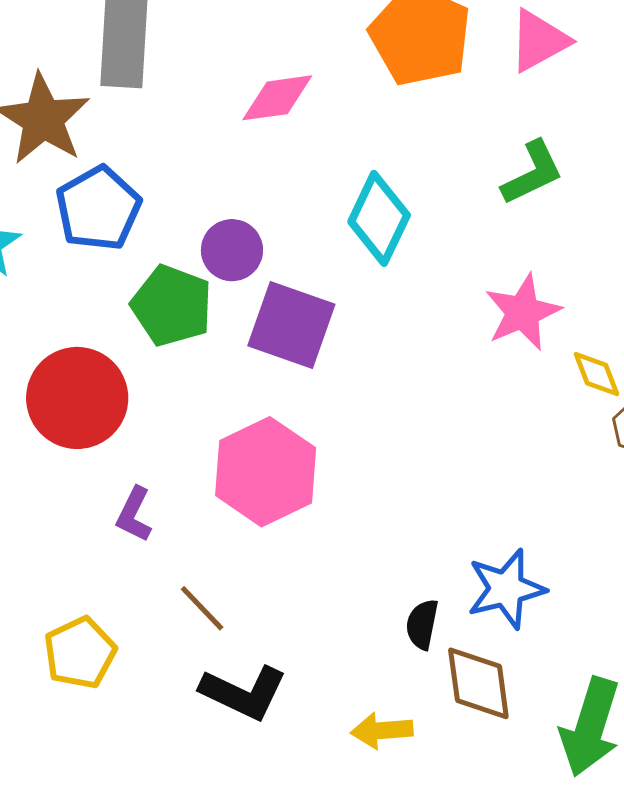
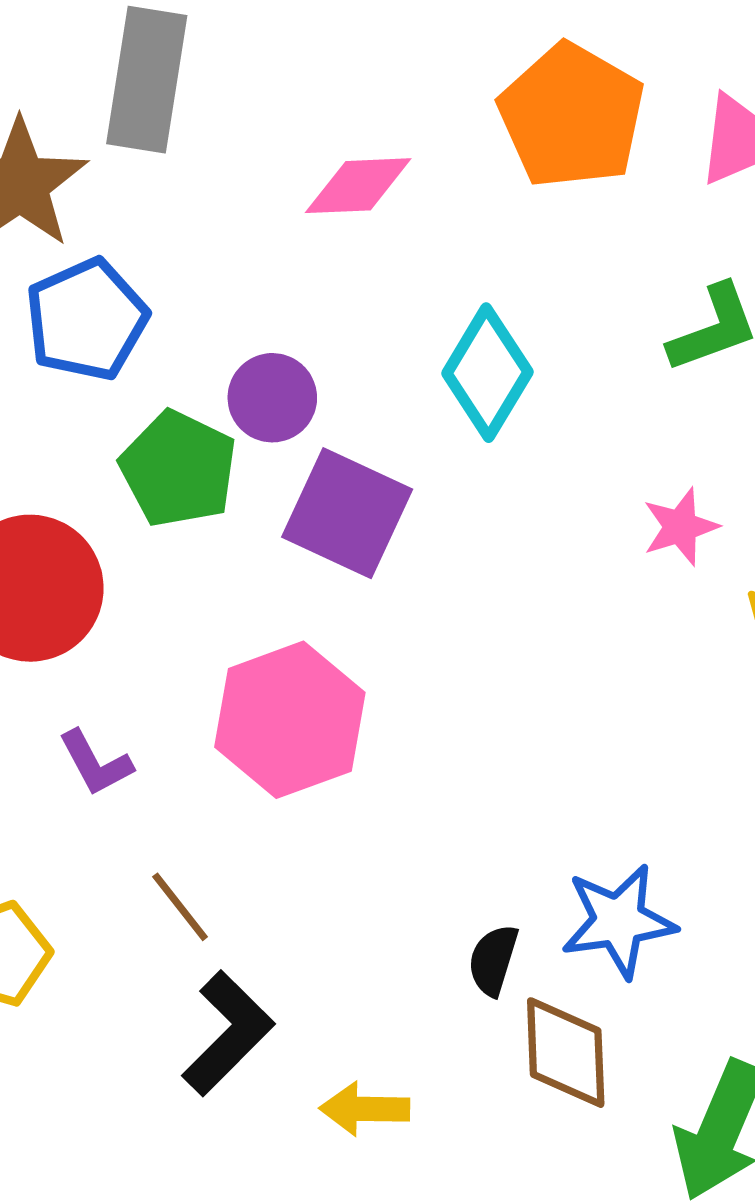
pink star: (523, 312) -> (680, 527), size x0.7
purple L-shape: (134, 514) -> (96, 763), turned -60
black L-shape: (244, 693) -> (228, 1033), turned -76
yellow arrow: (382, 731) -> (365, 1109), moved

